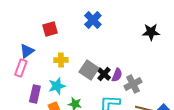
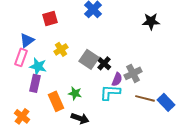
yellow cross: (61, 60) -> (61, 49), turned -32
purple semicircle: (117, 75) -> (117, 79), moved
cyan star: (57, 86) -> (38, 66), moved, turned 30

